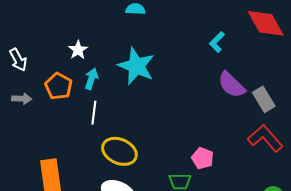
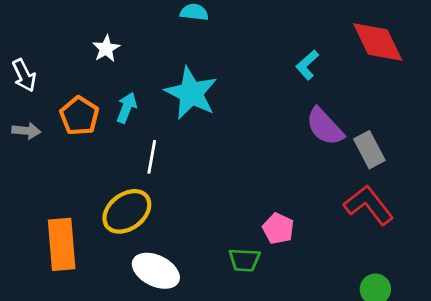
white star: (78, 50) -> (106, 49), moved
white line: (94, 113) -> (152, 157), moved
yellow ellipse: (119, 151) -> (127, 211), moved, turned -64

